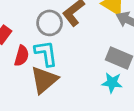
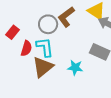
cyan star: (112, 83) -> (75, 68), moved

